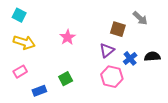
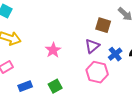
pink star: (68, 37) -> (53, 50), moved
green square: (66, 79) -> (55, 86), moved

